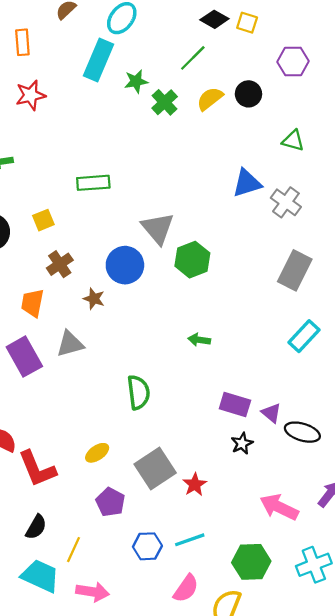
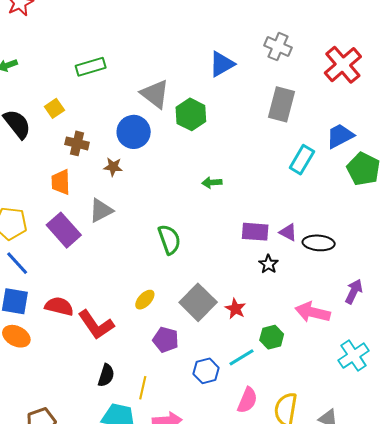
blue triangle: (247, 183) -> (222, 64), moved
gray cross: (286, 202) -> (278, 47), moved
brown cross: (60, 264) -> (77, 143), turned -30
green hexagon: (251, 562) -> (272, 337), moved, size x0.7

